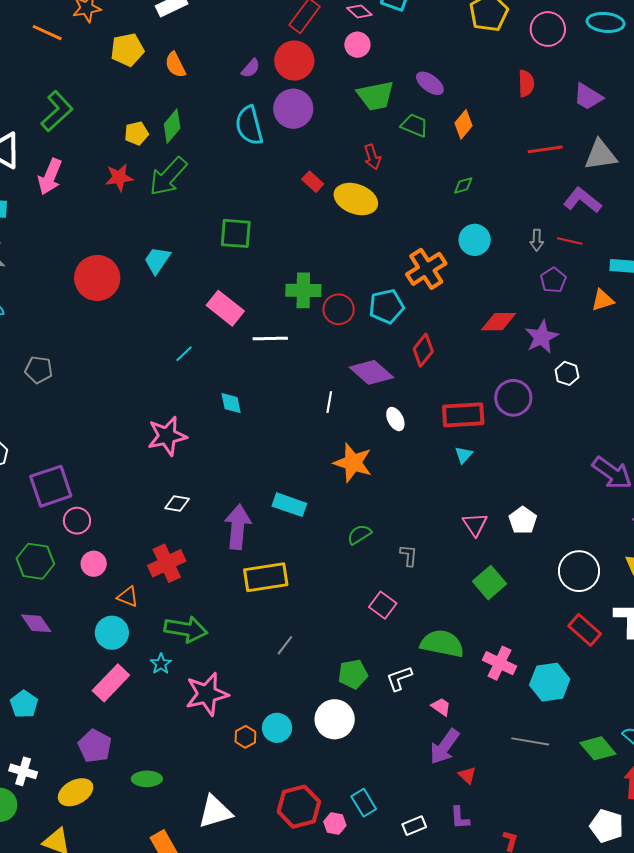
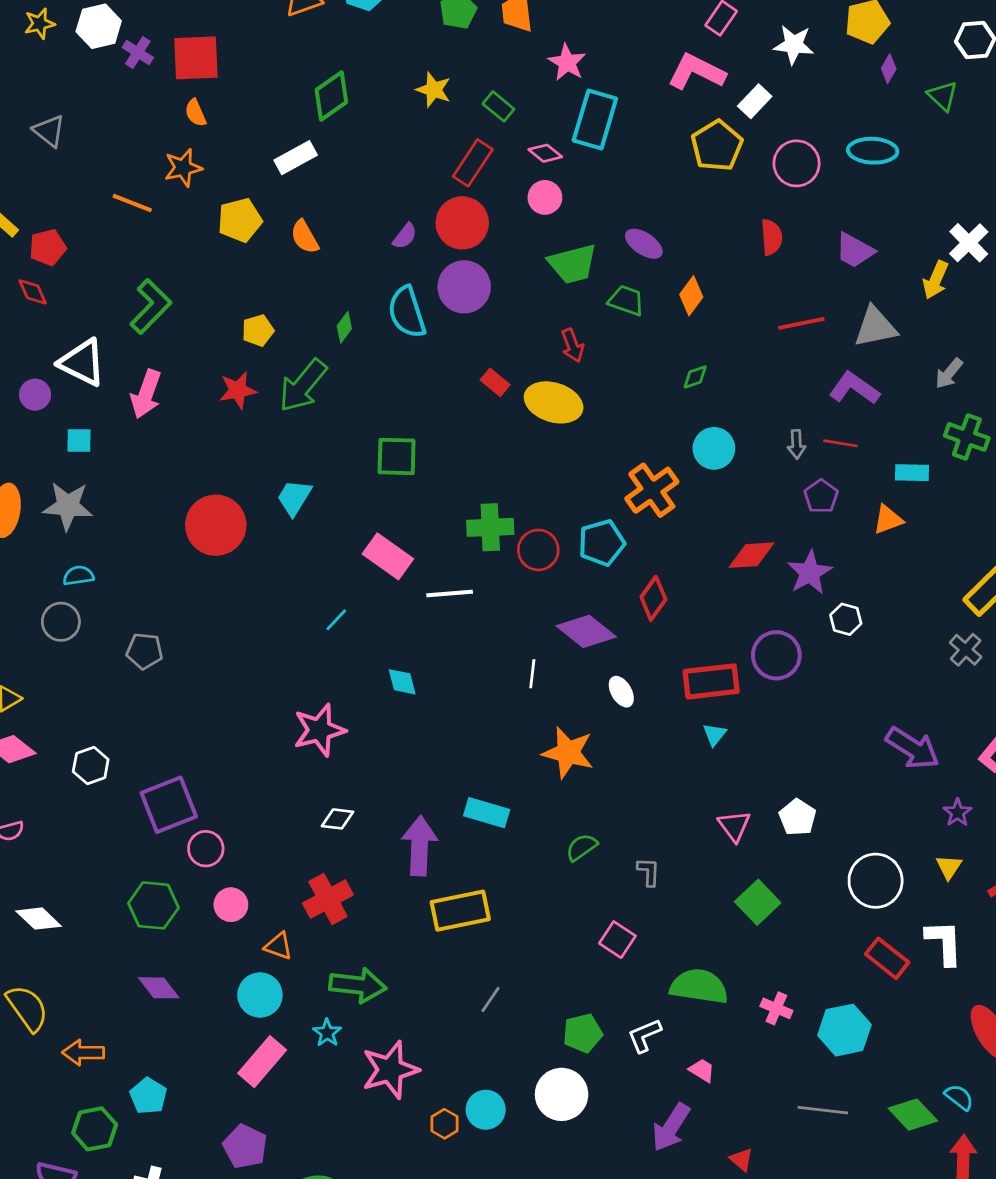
green diamond: (172, 126) -> (344, 327), moved, size x0.7
pink cross: (499, 663) -> (776, 1008), size x0.7
purple arrow: (444, 747) -> (671, 1127), moved

